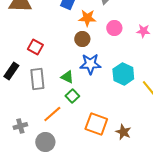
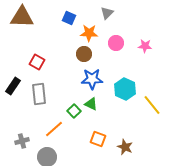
green triangle: (67, 77) -> (91, 104), moved
orange square: (96, 124) -> (98, 139), size x0.7

